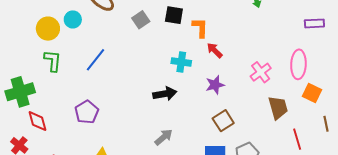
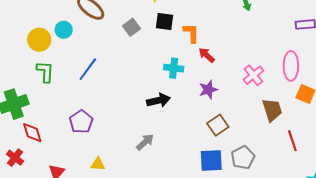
gray arrow: (164, 137) -> (145, 142), moved

